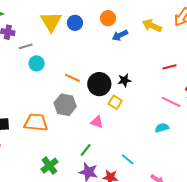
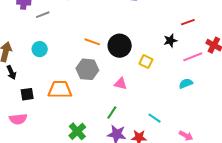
cyan circle: (37, 63) -> (40, 49), moved
black star: (124, 80) -> (170, 41), moved
yellow square: (115, 102) -> (146, 62), moved
pink line: (171, 102) -> (193, 57), turned -42

